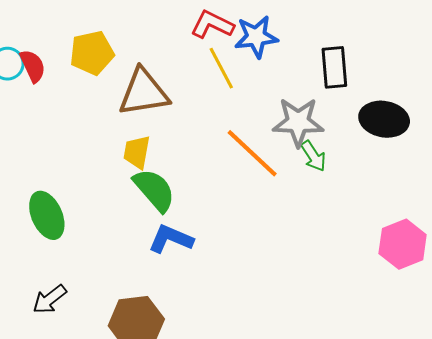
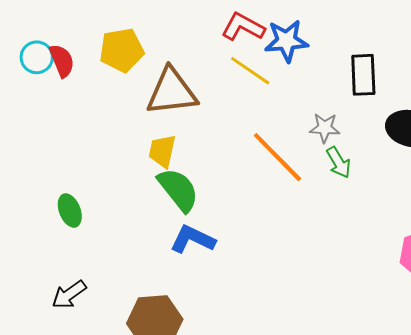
yellow line: (221, 68) -> (250, 71), turned -30
gray star: (298, 122) -> (325, 128), size x0.6
green ellipse: (47, 215) -> (70, 211), size x0.7

